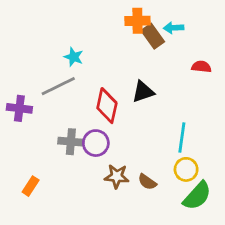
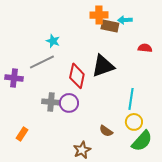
brown rectangle: (153, 36) -> (110, 26), turned -42
black triangle: (143, 92) -> (103, 66), size x1.4
brown star: (117, 176) -> (82, 150), moved, turned -30

